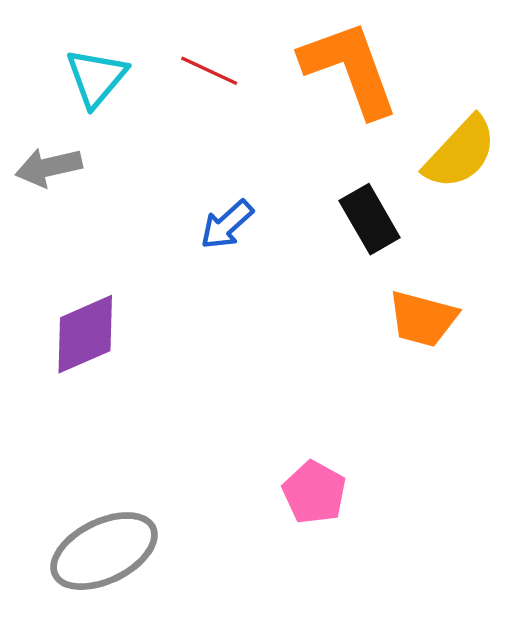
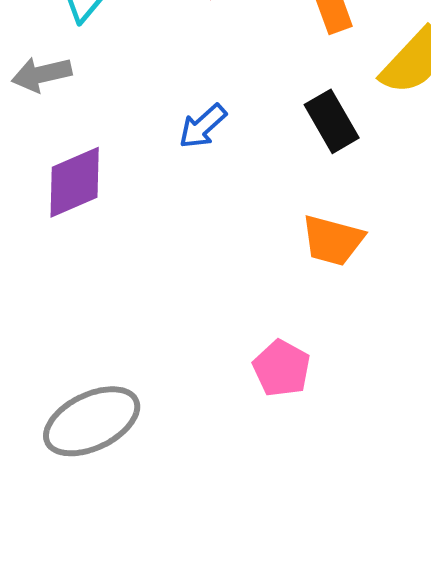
orange trapezoid: (423, 319) -> (333, 240), moved
purple diamond: (85, 334) -> (75, 182), moved

